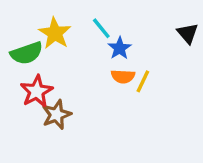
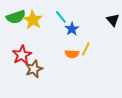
green semicircle: (27, 53) -> (16, 17), moved
orange semicircle: (123, 76) -> (72, 54), moved

